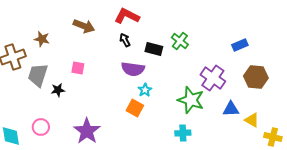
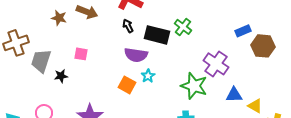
brown star: (42, 39) -> (59, 18), moved
black rectangle: (154, 49) -> (157, 35), size x1.4
brown hexagon: (256, 77) -> (263, 46), moved
orange square: (135, 108) -> (127, 85), moved

